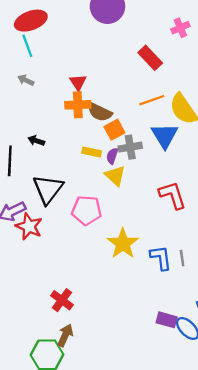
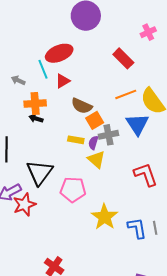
red ellipse: (31, 21) -> (59, 53), moved
cyan line: (27, 46) -> (43, 69), moved
red triangle: (78, 82) -> (63, 81), turned 35
orange cross: (78, 105) -> (35, 103), moved
black arrow: (36, 141) -> (36, 118), moved
red star: (29, 226) -> (24, 205), turned 30

